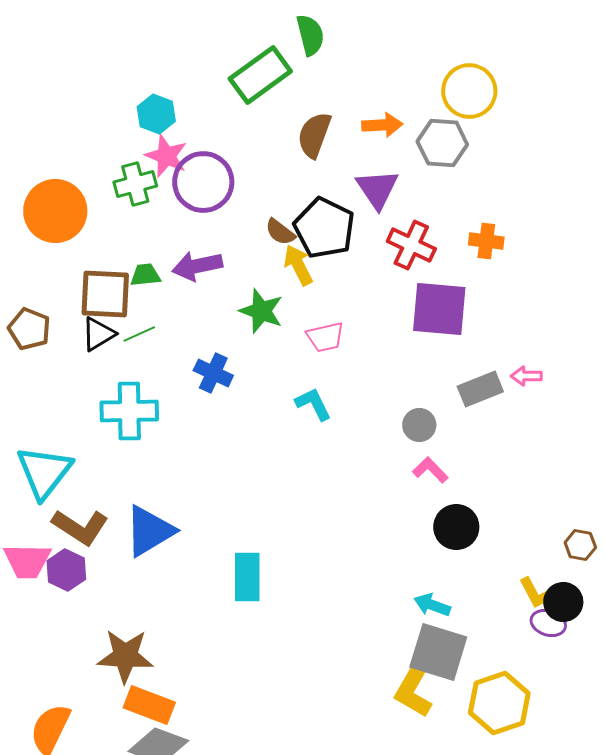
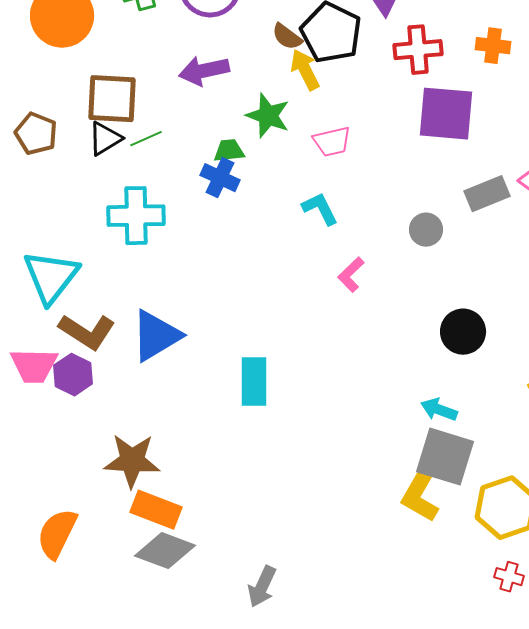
red cross: (411, 245) -> (418, 50), turned -30
green trapezoid: (145, 275) -> (229, 151), moved
pink L-shape: (430, 470) -> (351, 275), moved, turned -90

